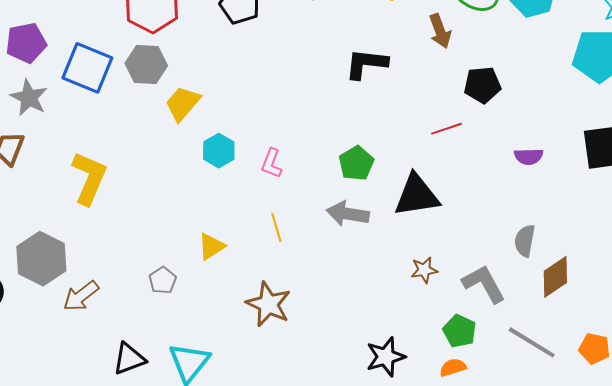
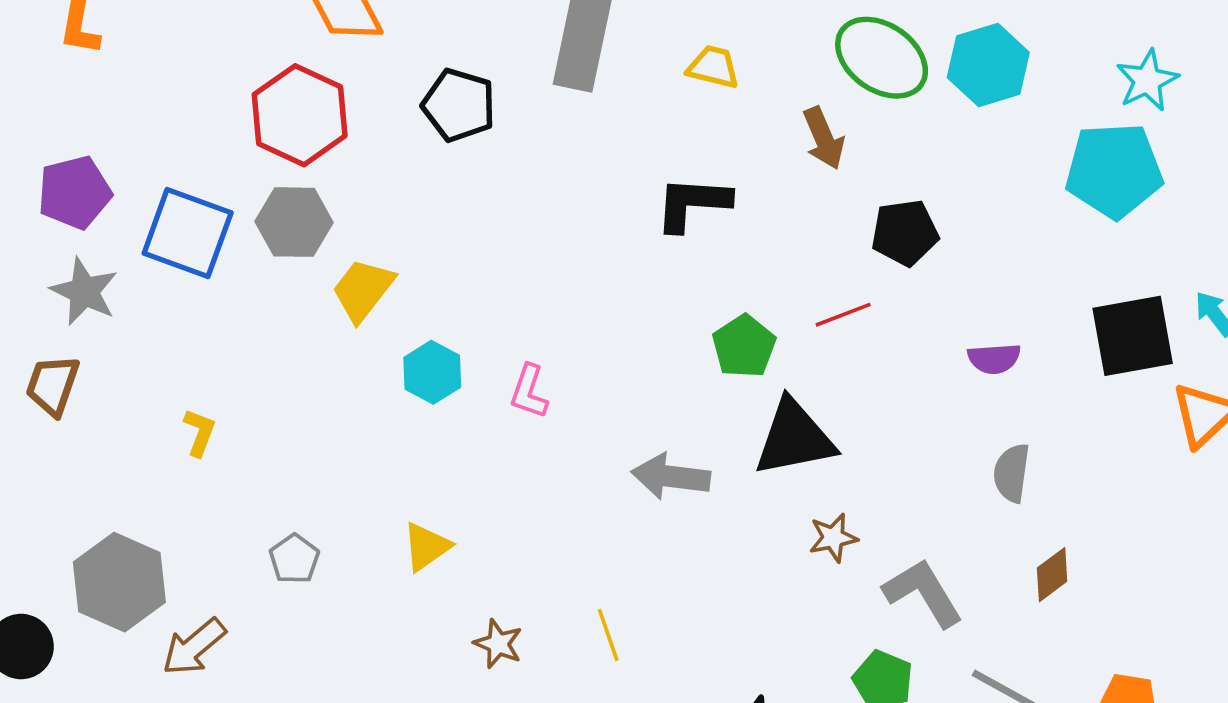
green pentagon: (356, 163) -> (744, 346), moved
yellow L-shape: (89, 178) -> (200, 432), size x0.5
yellow line: (276, 228) -> (608, 635), moved
gray semicircle: (525, 241) -> (1012, 473), moved
brown star: (424, 270) -> (833, 538), moved
brown diamond: (555, 277) -> (1052, 575), size x0.7
gray pentagon: (163, 280) -> (294, 559), moved
brown star: (268, 304) -> (498, 644), moved, size x0.6

